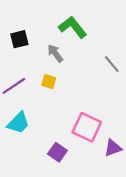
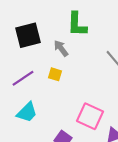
green L-shape: (73, 27) -> (77, 24), turned -140
black square: (19, 39) -> (28, 35), size x1.5

